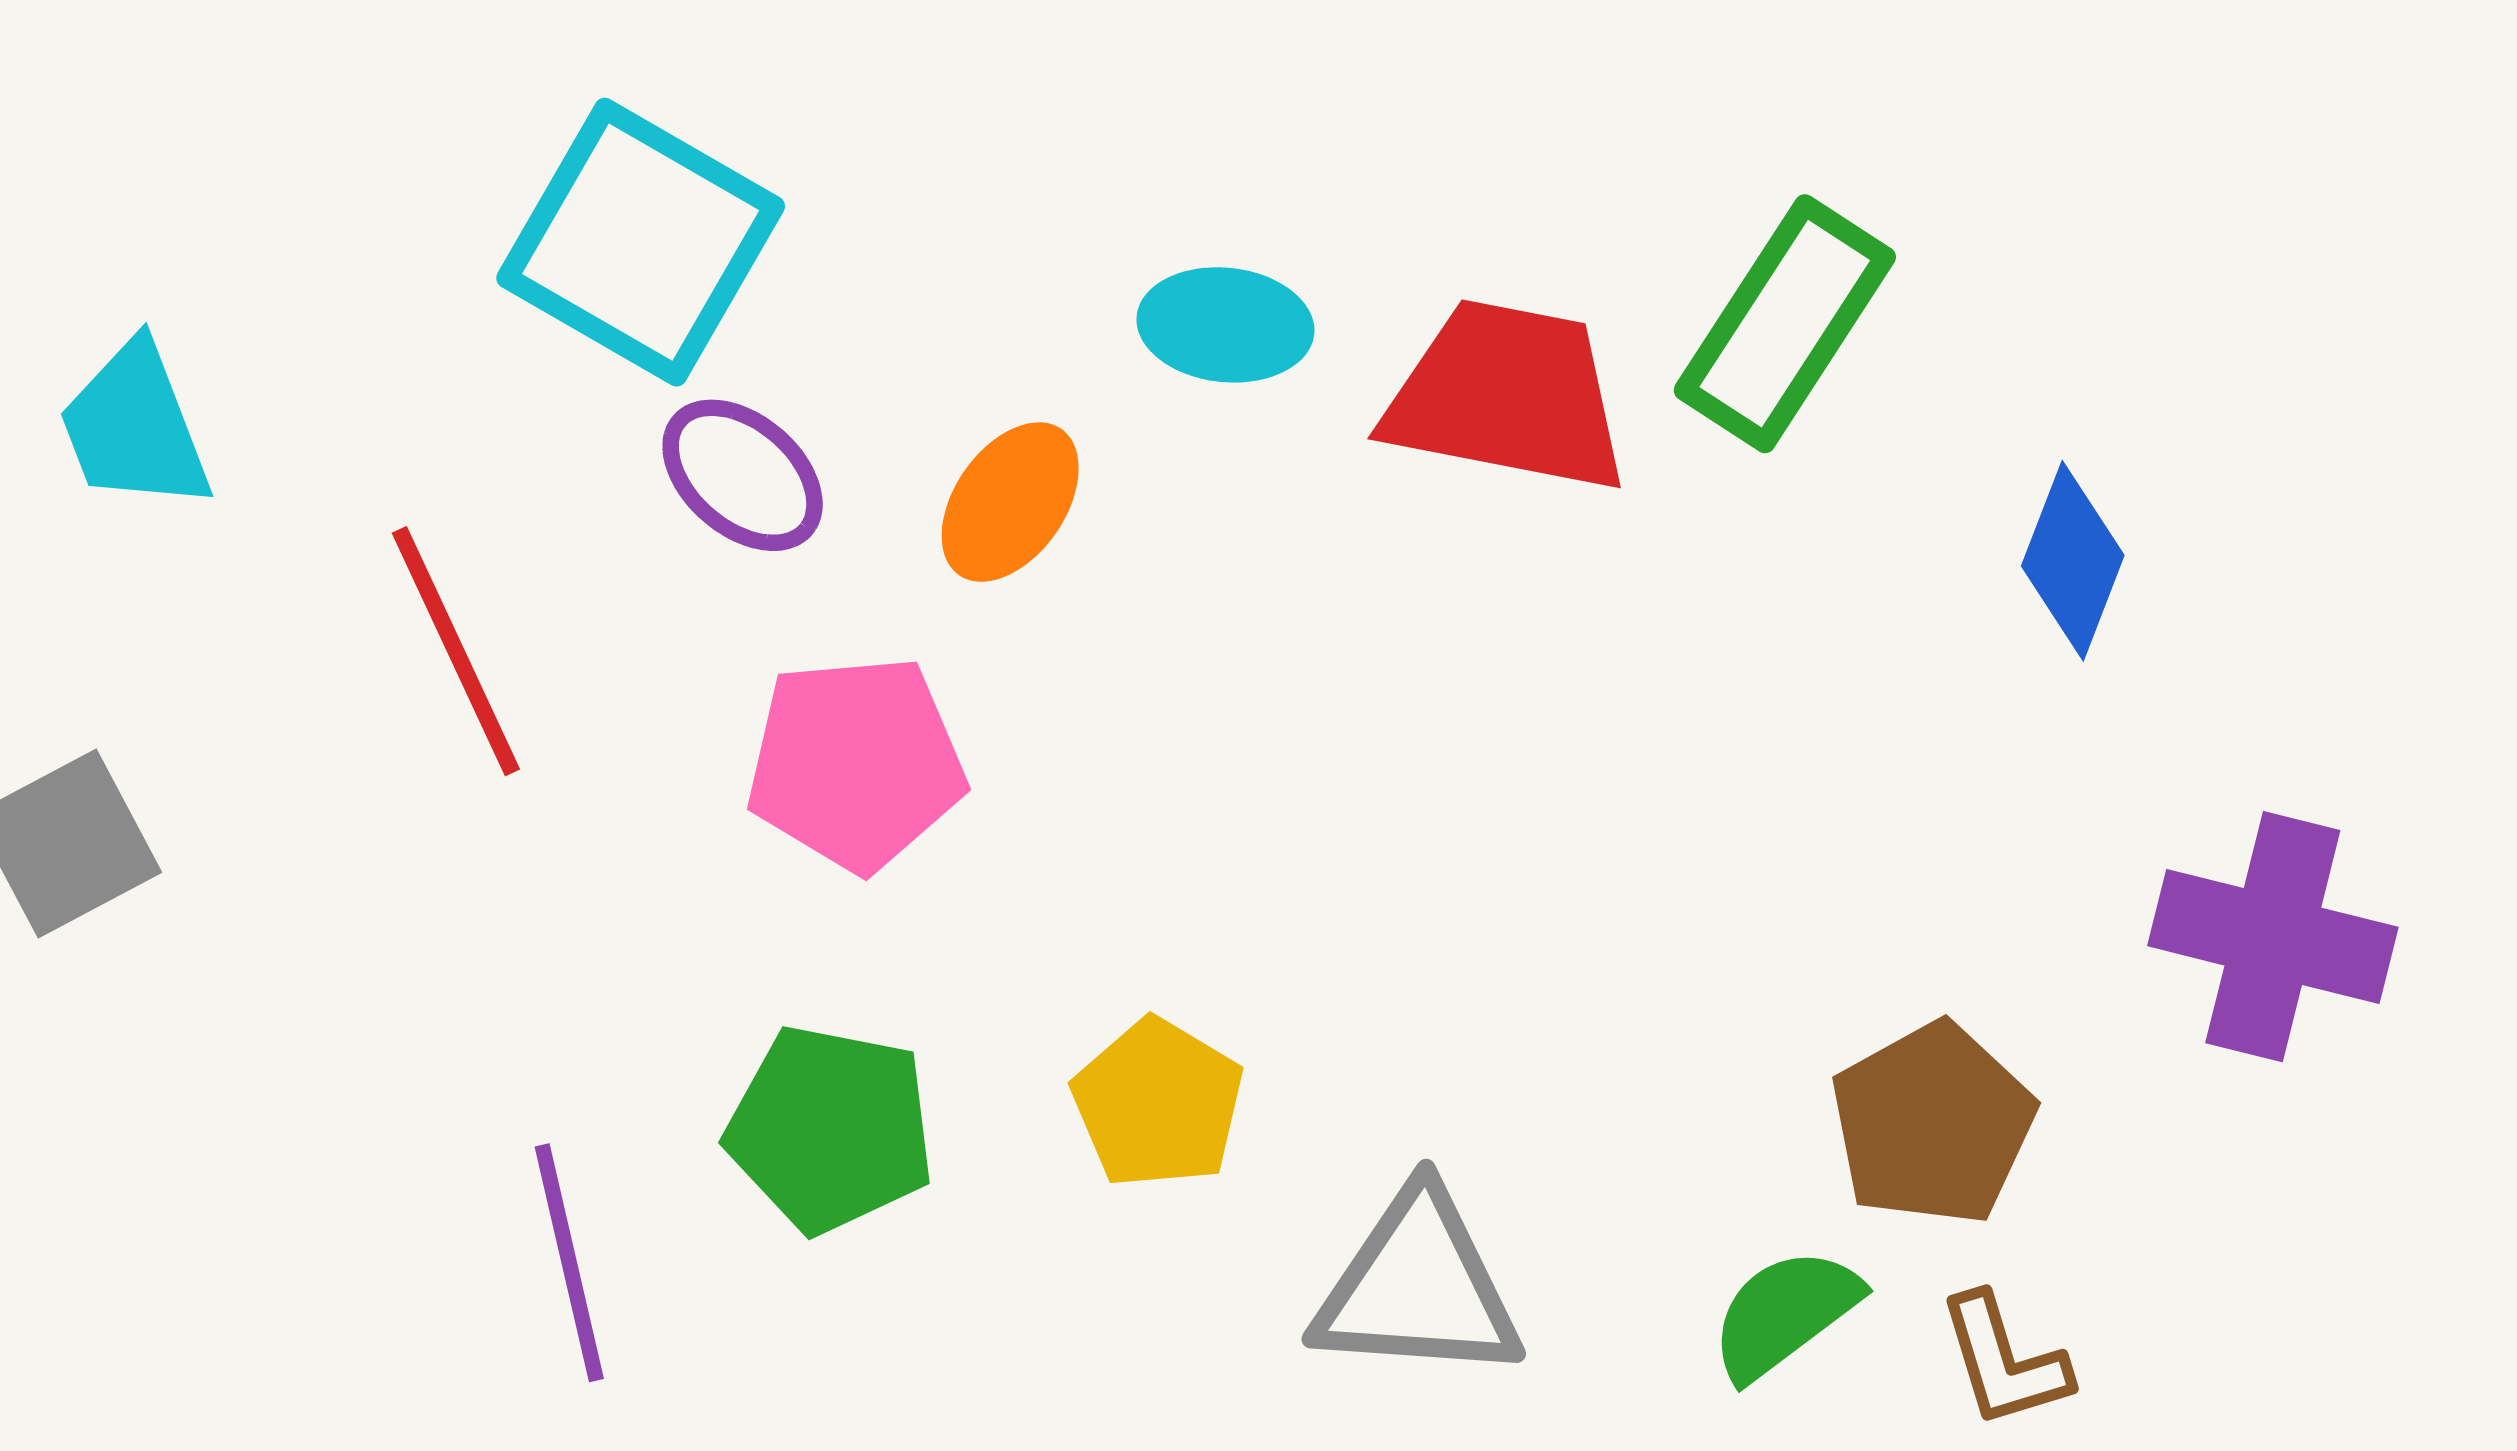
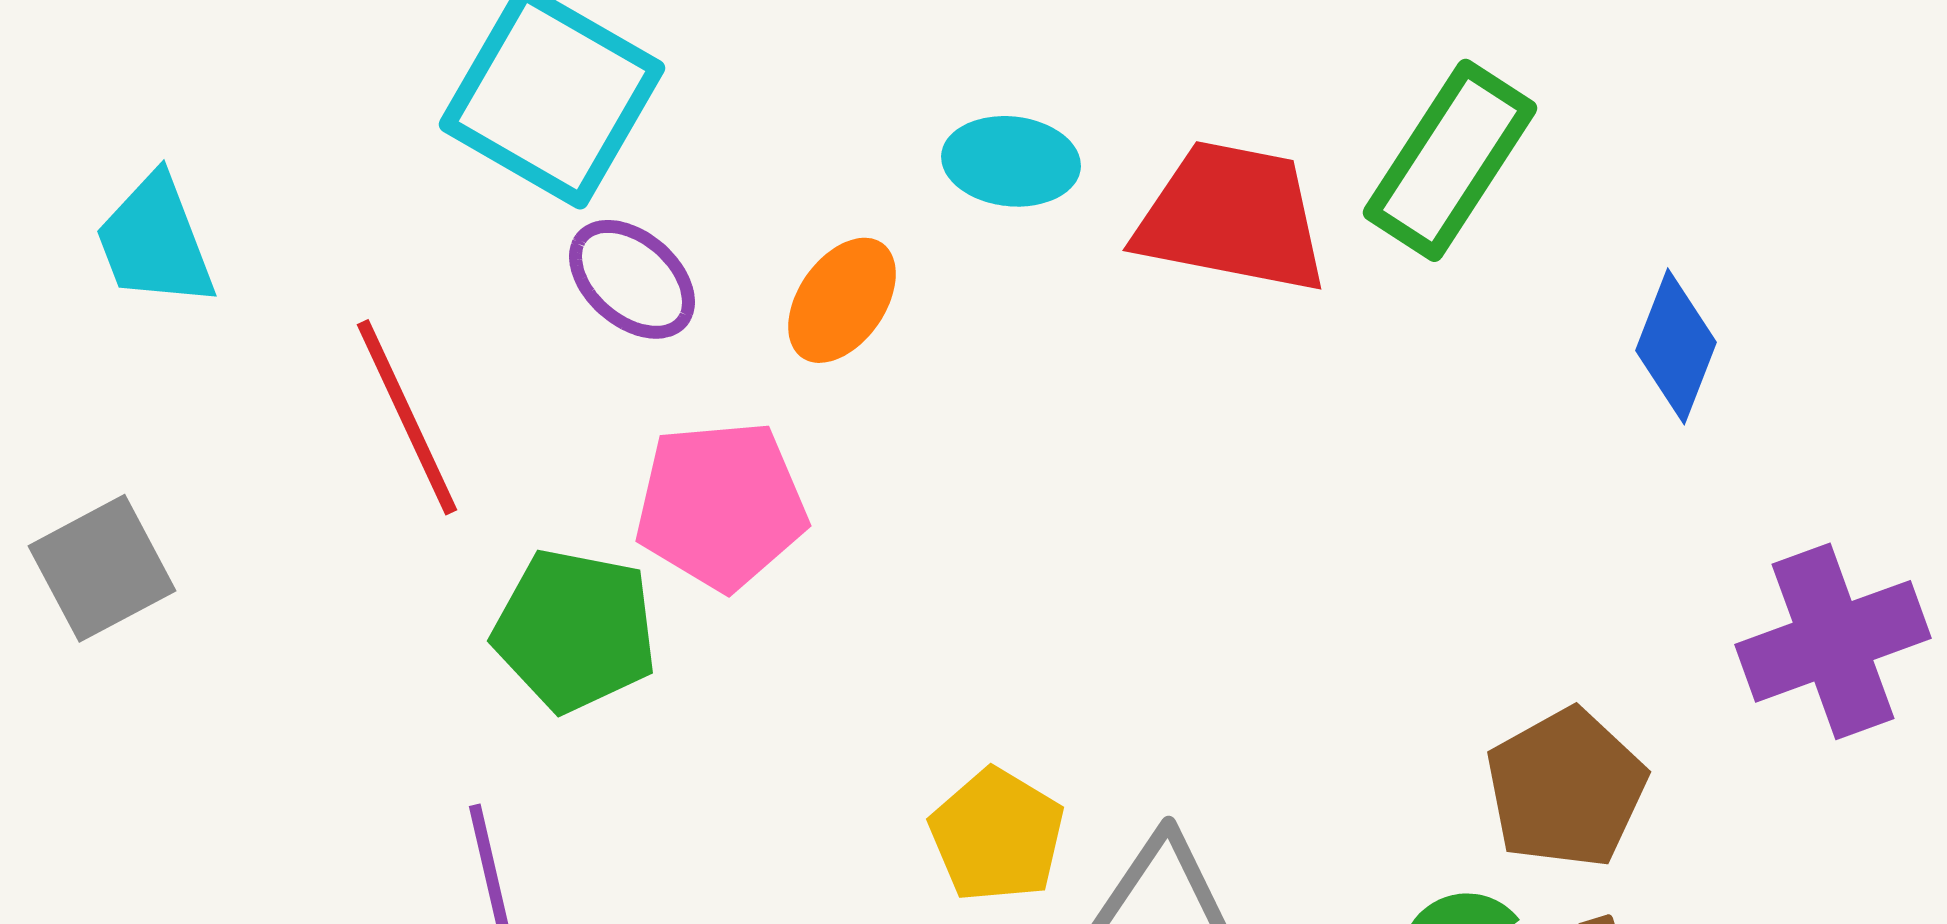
purple cross: (2273, 937) -> (1833, 641), turned -34
yellow pentagon: (1158, 1103) -> (997, 835), moved
green pentagon: (830, 1129) -> (575, 630), moved

